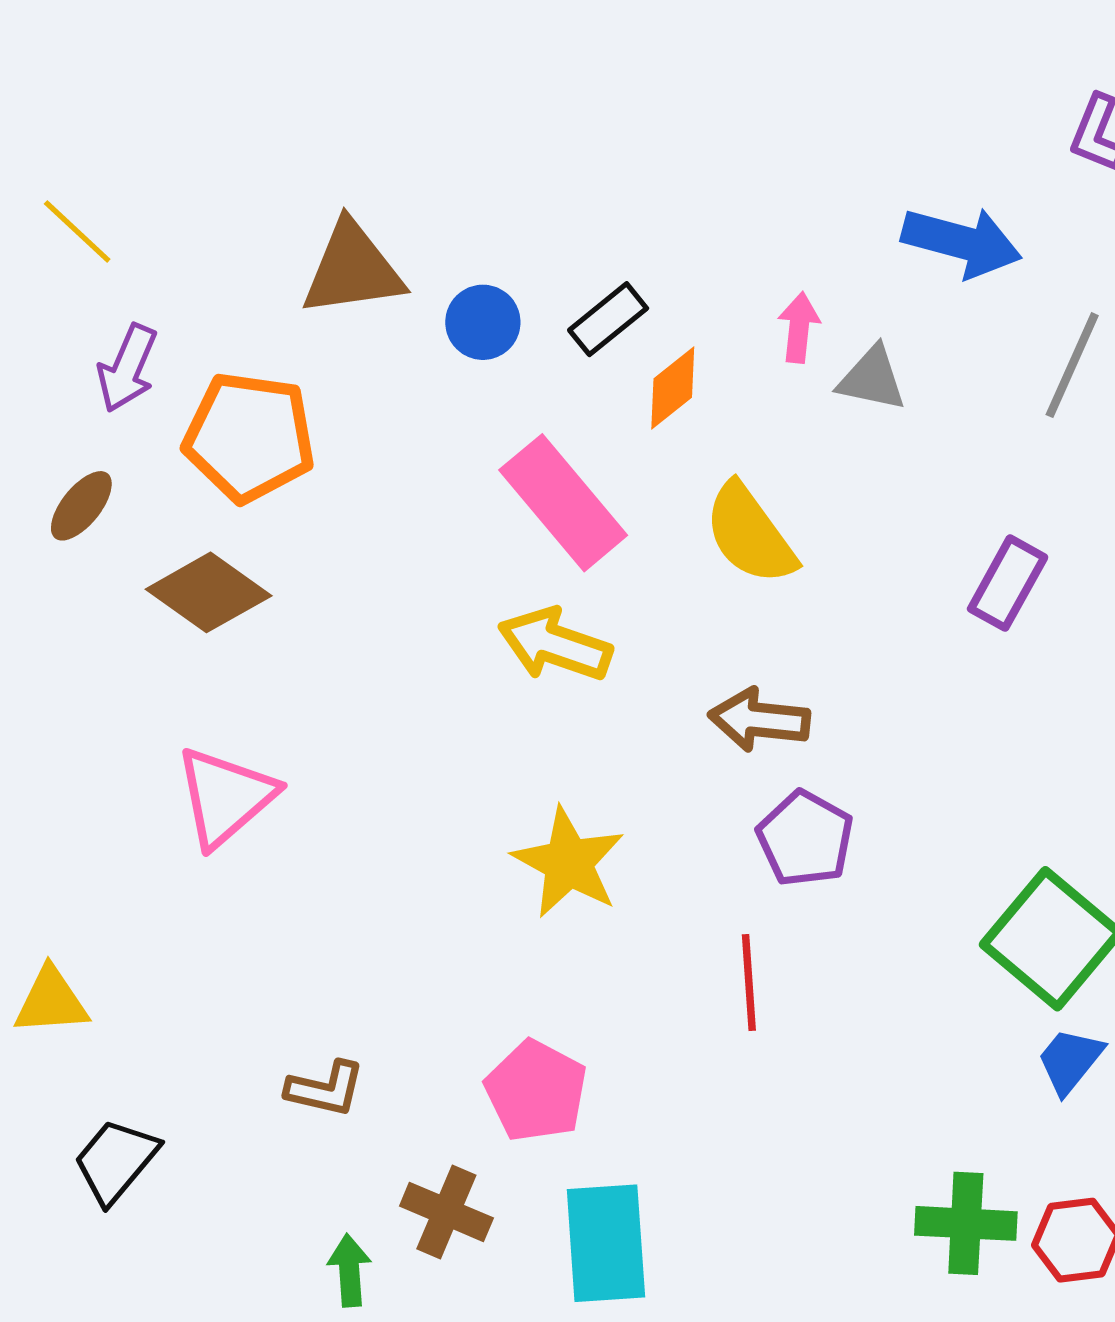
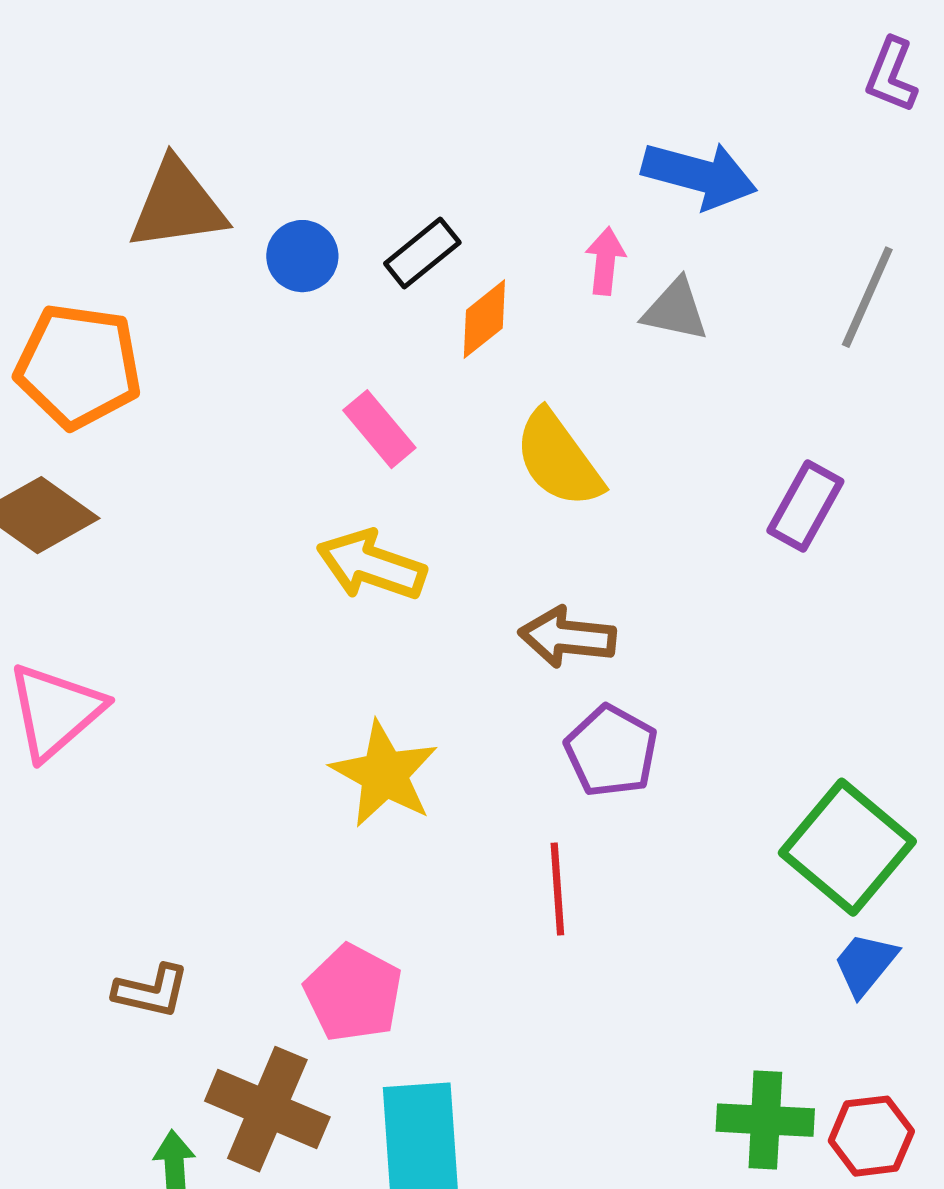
blue arrow: (962, 242) -> (699, 175), moved
pink rectangle: (563, 503) -> (379, 429), size x0.6
brown cross: (446, 1212) -> (267, 1109), size x1.4

